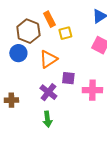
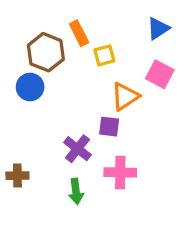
orange triangle: (48, 59) -> (125, 96), moved
pink cross: (92, 90) -> (120, 172), moved
brown cross: (11, 100) -> (17, 176), moved

